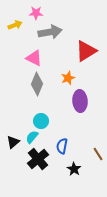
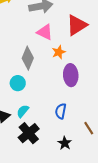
pink triangle: (34, 58) -> (45, 32), moved
cyan circle: (41, 121) -> (18, 83), moved
blue semicircle: (62, 146) -> (61, 111), moved

